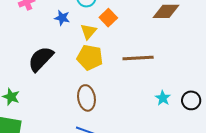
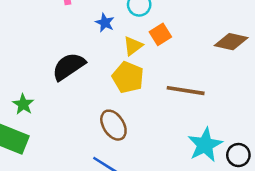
brown ellipse: (86, 98) -> (113, 125), turned -35
cyan star: (163, 98) -> (205, 145), size x1.8

